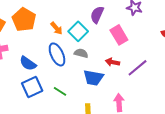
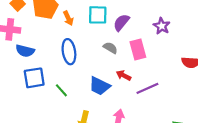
orange arrow: (56, 28) -> (68, 18), moved
cyan square: (78, 31) -> (98, 15), moved, turned 30
gray semicircle: (81, 53) -> (110, 48), moved
blue semicircle: (28, 63) -> (25, 51), moved, turned -36

